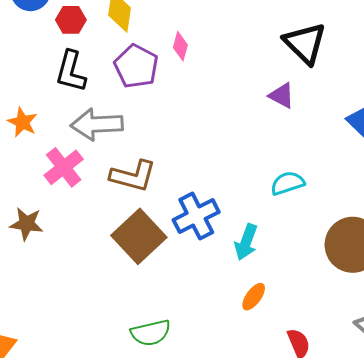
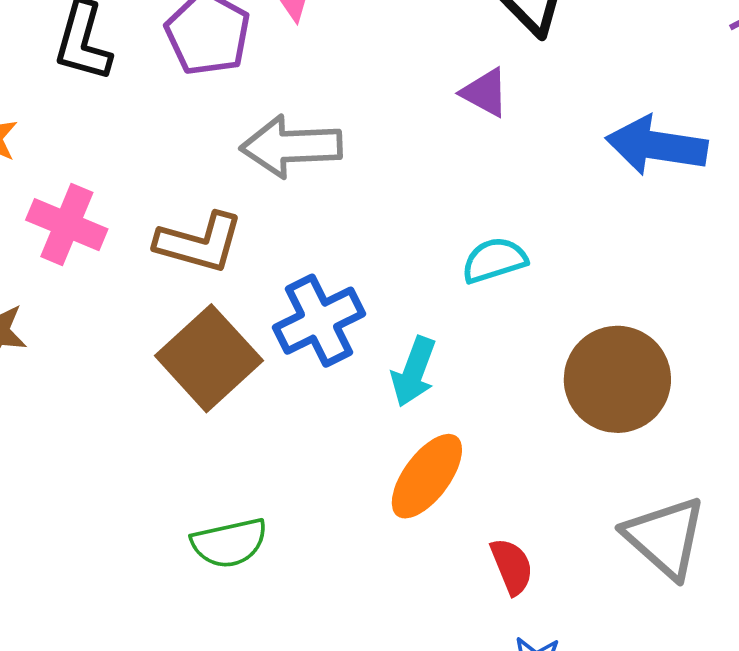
gray arrow: (97, 124) -> (291, 146), moved
pink cross: (64, 167) -> (67, 225), turned -30
orange ellipse: (254, 297) -> (427, 476), size x1.6

